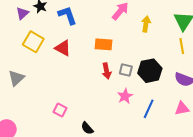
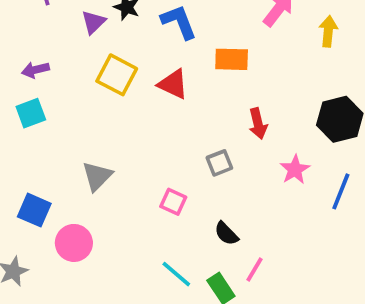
orange rectangle: (103, 44) -> (232, 59), moved
gray square: (126, 70) -> (219, 163), moved, turned -32
gray triangle: (16, 78) -> (97, 176), moved

